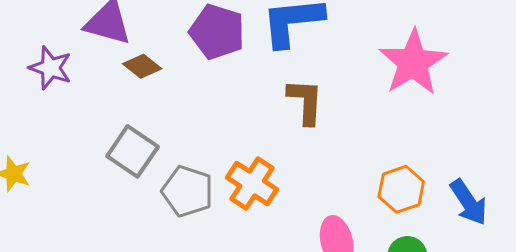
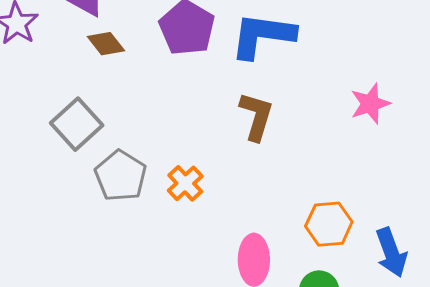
pink star: (413, 63) -> (370, 104), size x0.6
orange cross: (252, 183) -> (185, 183), size x0.7

